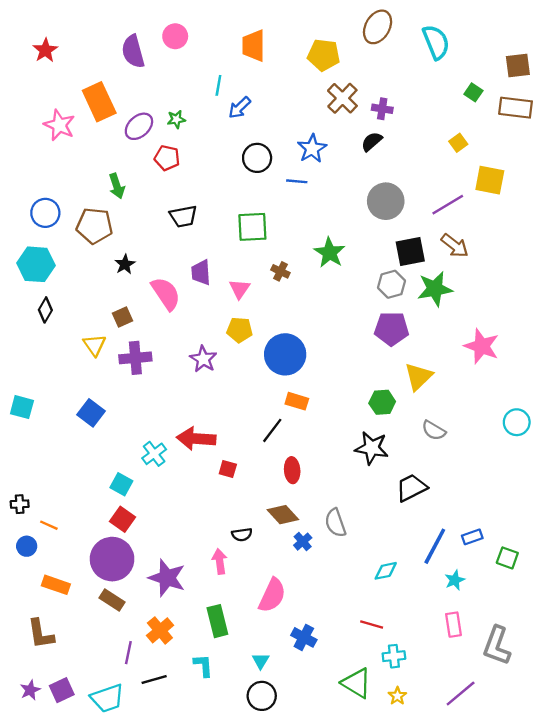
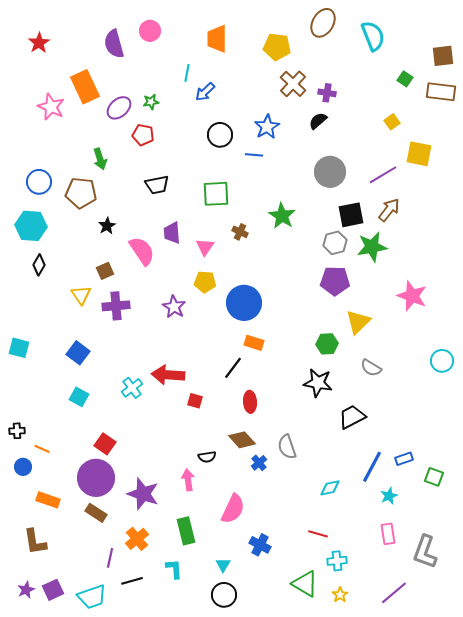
brown arrow: (455, 246) -> (389, 210), turned -90
cyan square: (121, 484) -> (79, 397), moved

